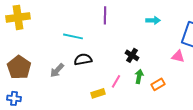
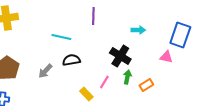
cyan arrow: (153, 20) -> (138, 30), moved
black cross: (132, 55) -> (120, 56), size x1.5
yellow rectangle: (98, 93) -> (86, 94), turned 64

